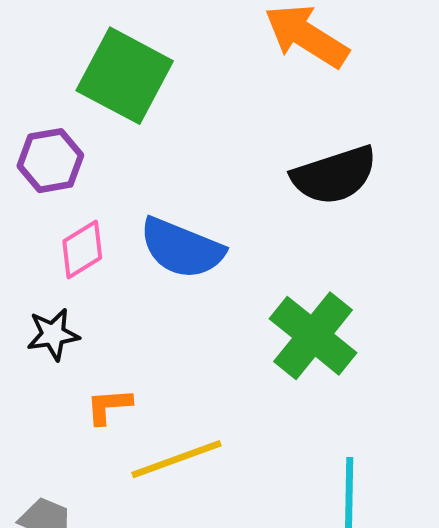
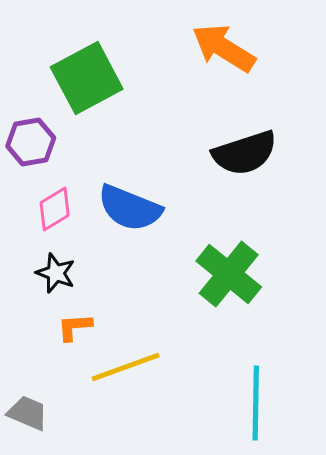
green square: (125, 76) -> (87, 78), turned 34
black star: (53, 334) -> (56, 273), moved, turned 30

